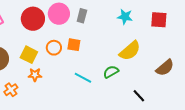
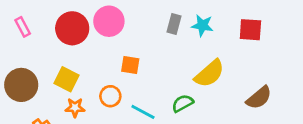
gray rectangle: (82, 16) -> (174, 24), moved
orange circle: (54, 48) -> (110, 96), moved

